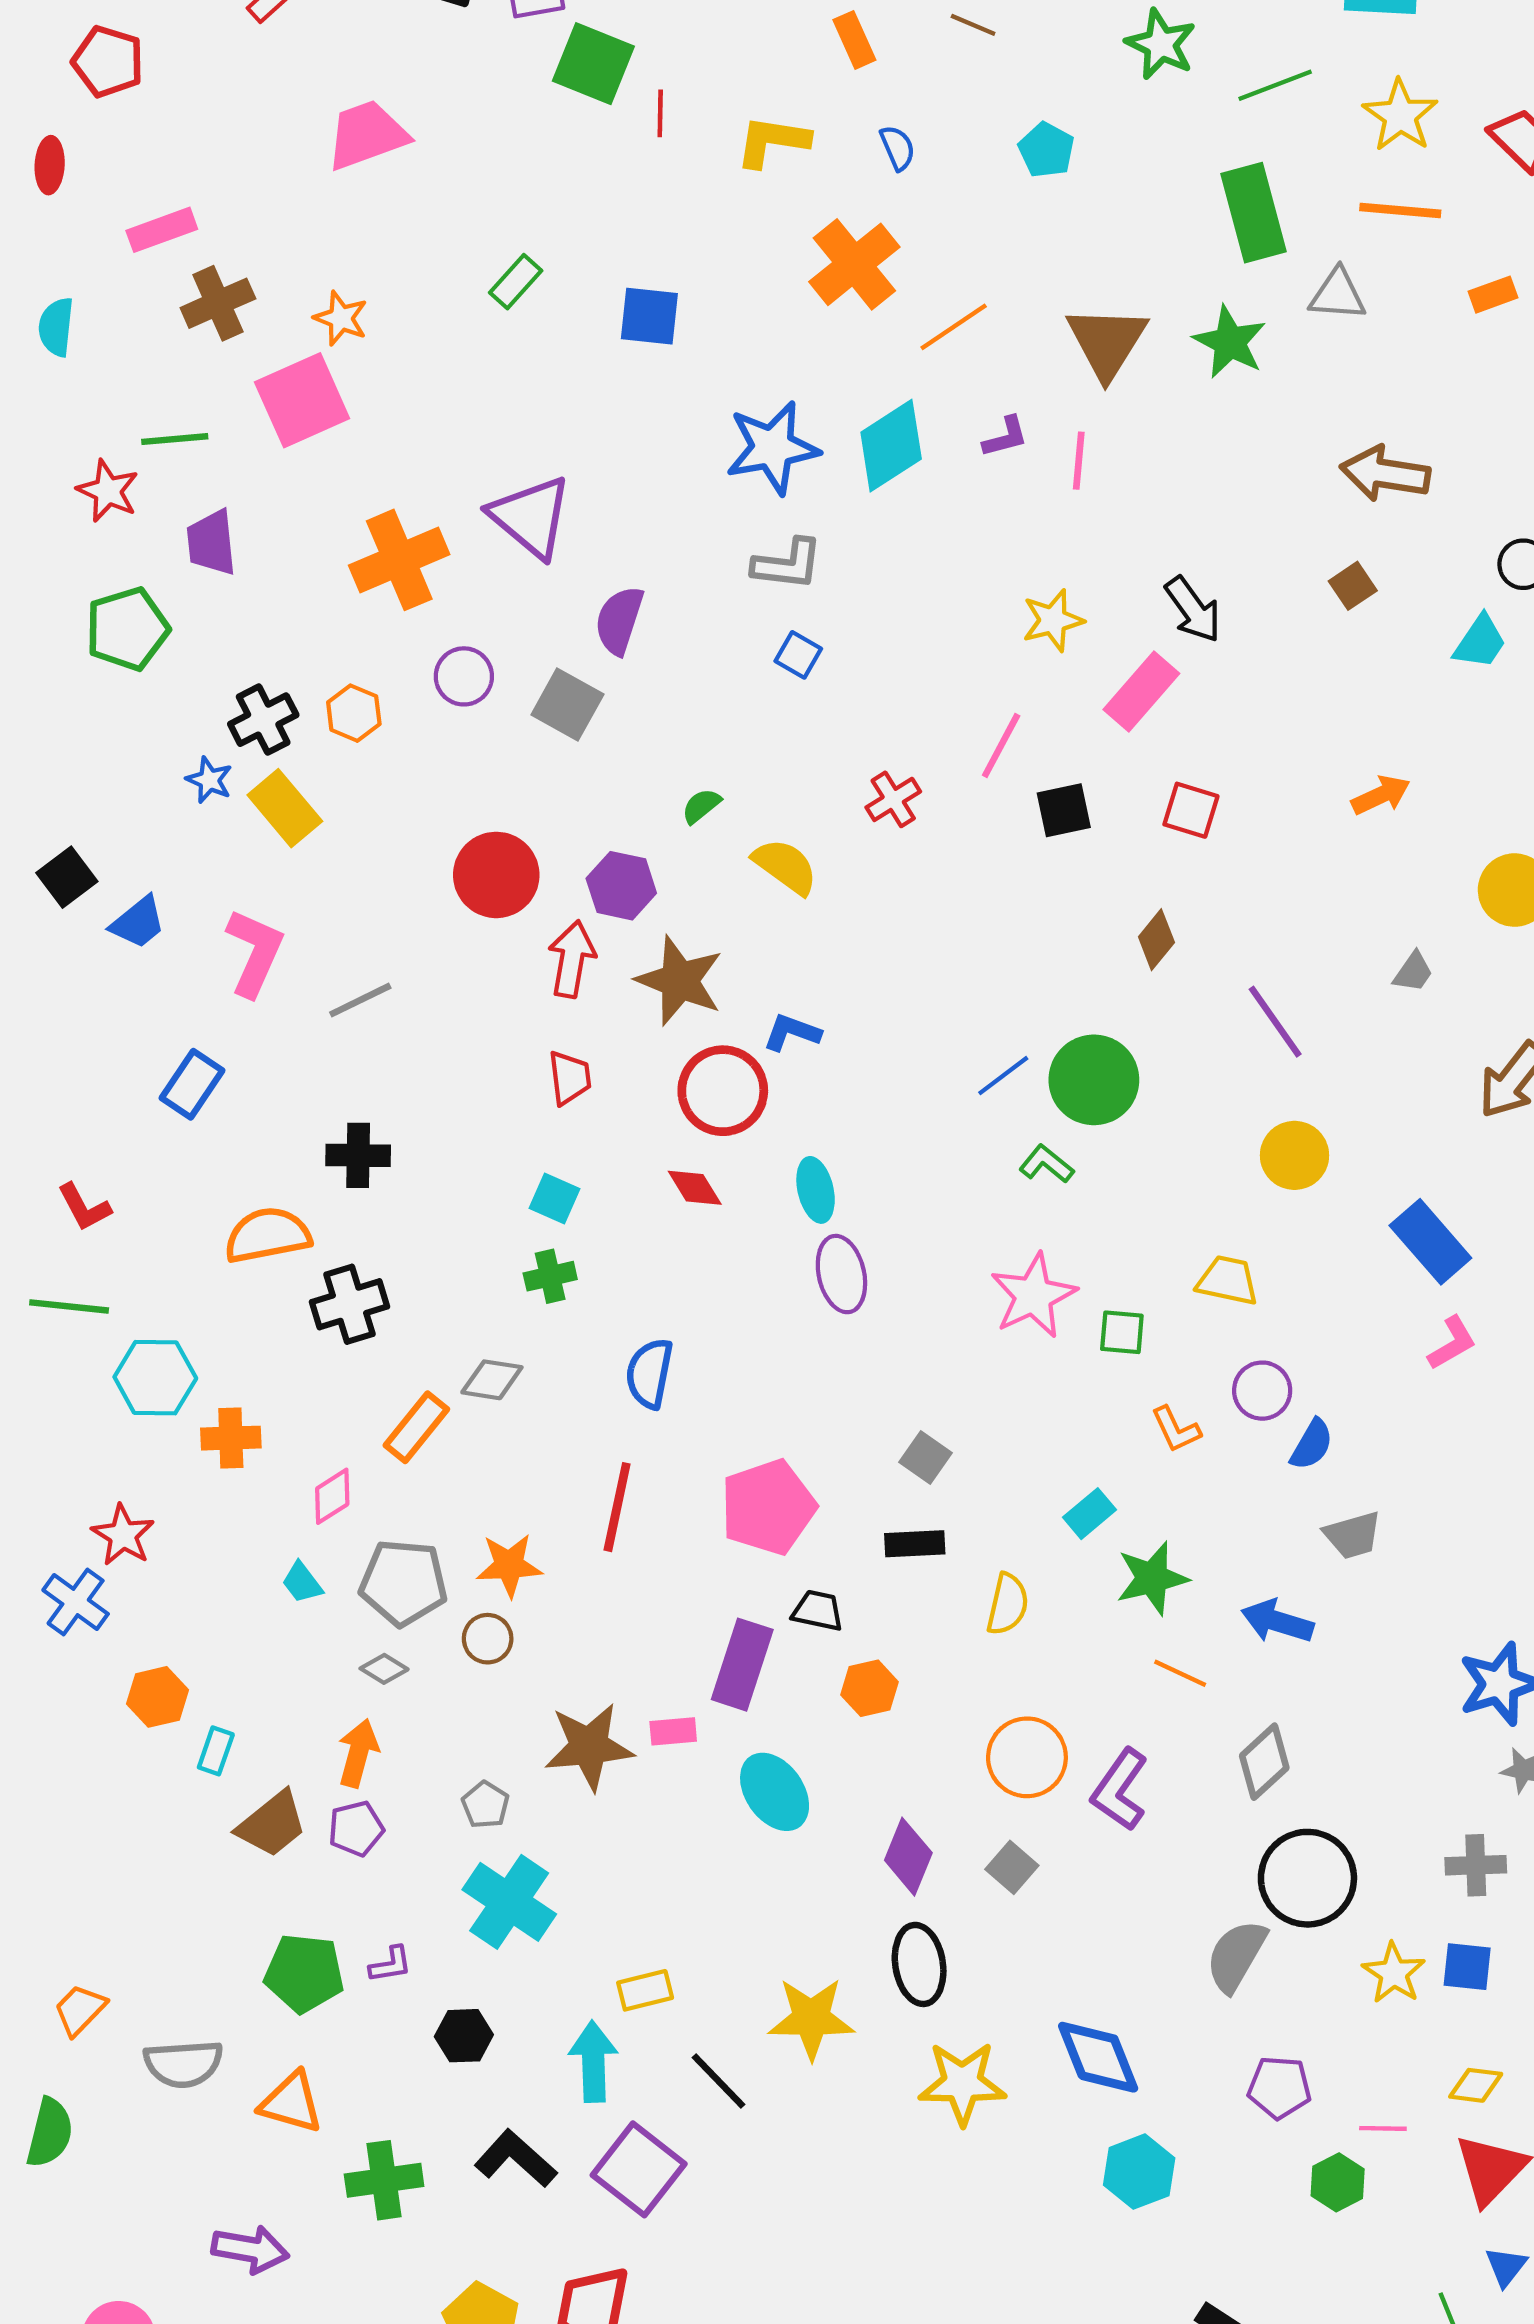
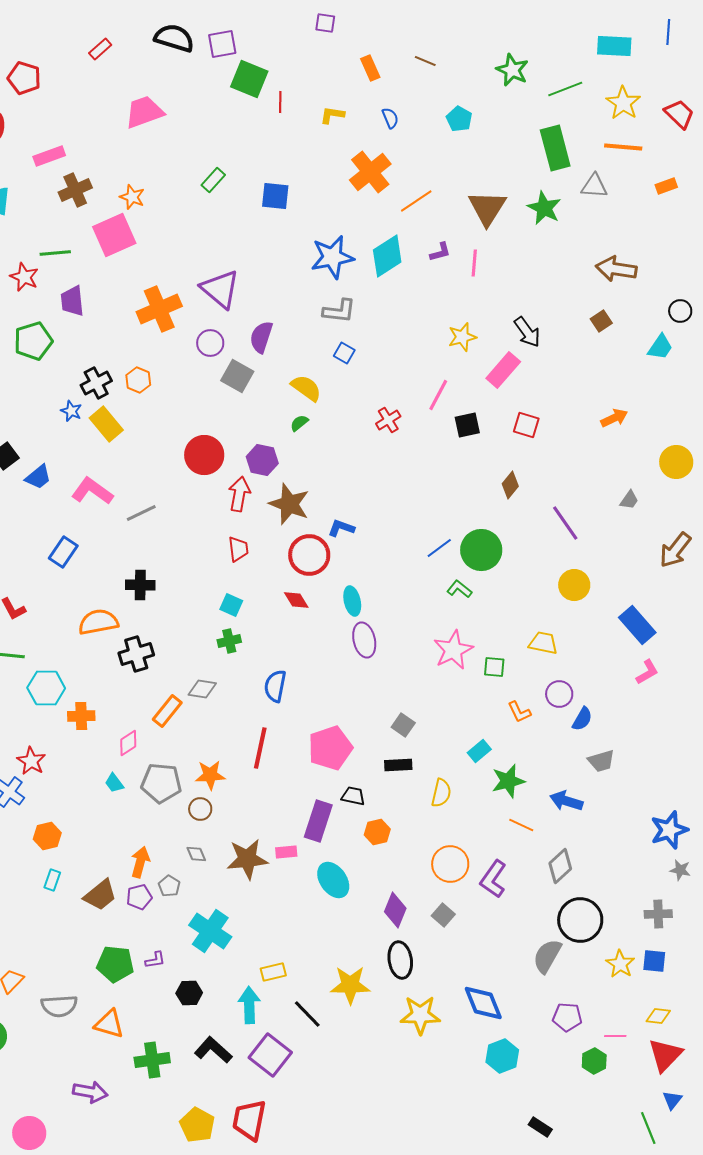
yellow L-shape: (772, 141) -> (332, 115), size x0.7
purple circle: (464, 676) -> (210, 343), moved
yellow semicircle: (785, 866) -> (306, 388), moved
pink L-shape: (255, 953) -> (92, 491), turned -78
gray diamond: (384, 1669) -> (196, 854), moved, turned 35
cyan rectangle: (216, 1751) -> (52, 880), moved
gray pentagon: (485, 1805) -> (169, 886), moved

